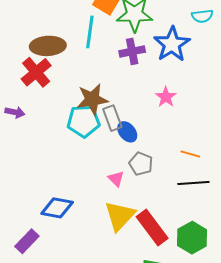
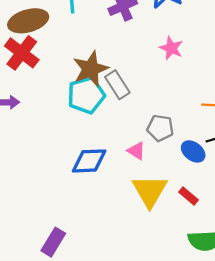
blue ellipse: (127, 132) -> (193, 151), moved
blue diamond: (57, 208) -> (89, 161), moved
red rectangle: (152, 228) -> (188, 196), size x0.5

